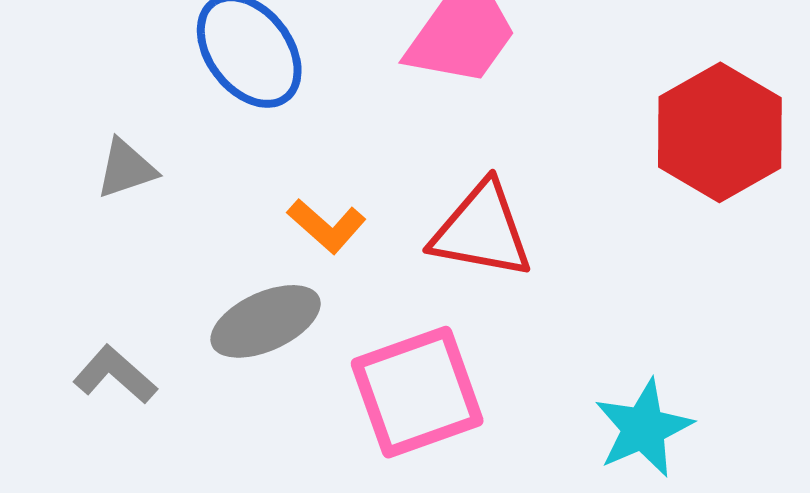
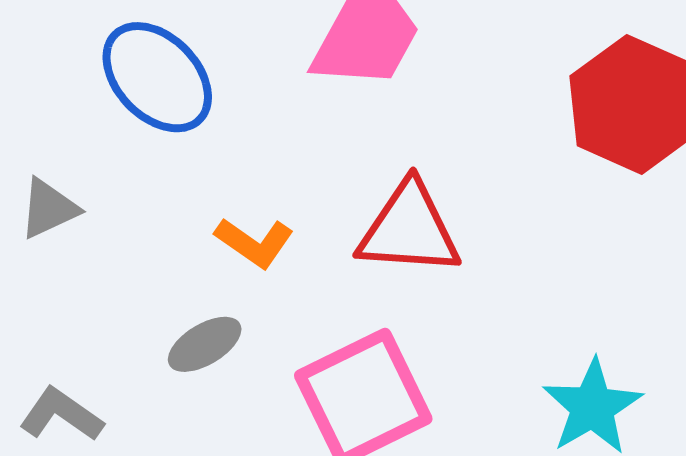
gray ellipse: (266, 321) -> (205, 344), size x0.7

